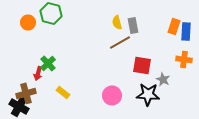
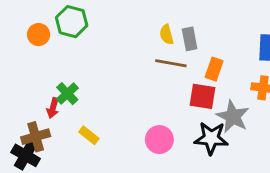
orange rectangle: (174, 26) -> (214, 69), moved
brown line: (120, 42) -> (171, 63), turned 40
gray star: (163, 79) -> (233, 117), size x1.6

